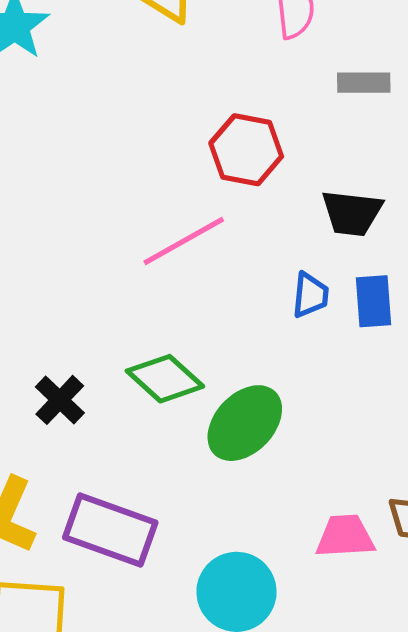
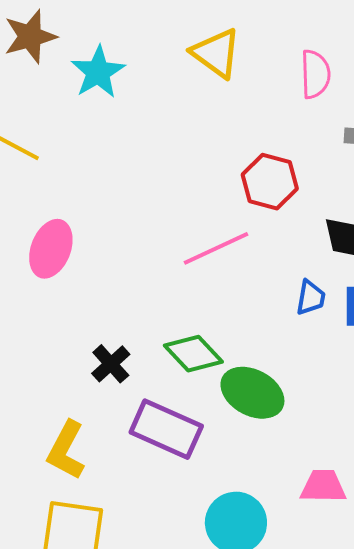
green ellipse: (245, 423) -> (252, 393), turned 70
purple rectangle: (110, 530) -> (166, 429), moved

